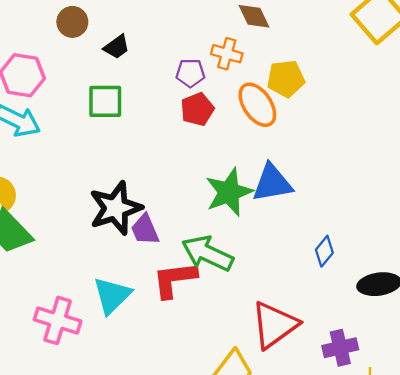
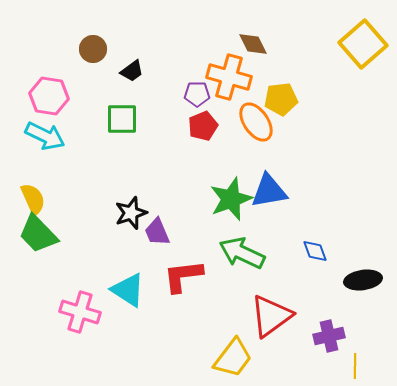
orange cross: (227, 54) -> (229, 77), size x1.6
black star: (115, 208) -> (131, 213), size x0.7
blue diamond: (324, 251) -> (315, 251), turned -60
green arrow: (207, 253) -> (242, 253), moved
cyan triangle: (112, 295) -> (128, 290), turned -42

